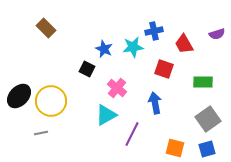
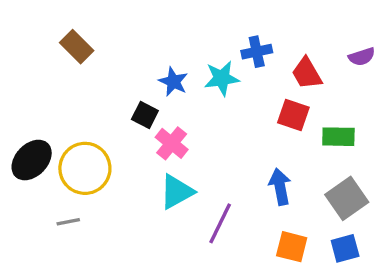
red square: (164, 69) -> (293, 115), moved
pink cross: (117, 88) -> (172, 143), moved
blue arrow: (155, 103) -> (280, 187), moved

